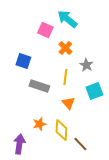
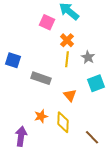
blue square: (23, 61) -> (13, 60), moved
yellow line: (65, 77) -> (67, 59), moved
brown line: (80, 144) -> (92, 137), moved

